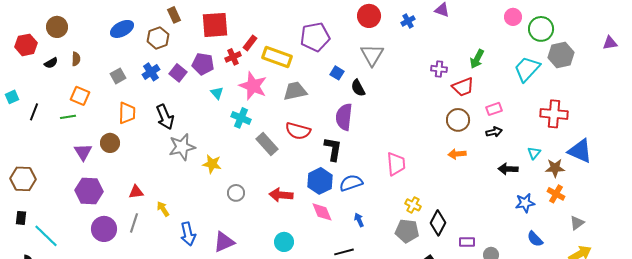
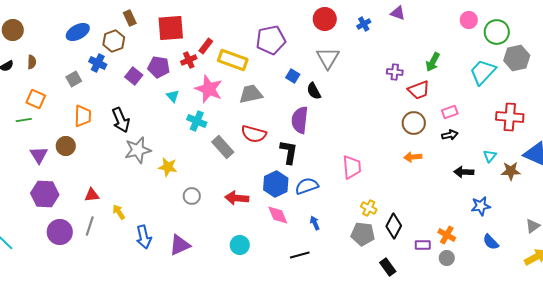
blue cross: (151, 72) -> (98, 63), moved, turned -30
orange cross: (556, 194) -> (447, 235), moved

